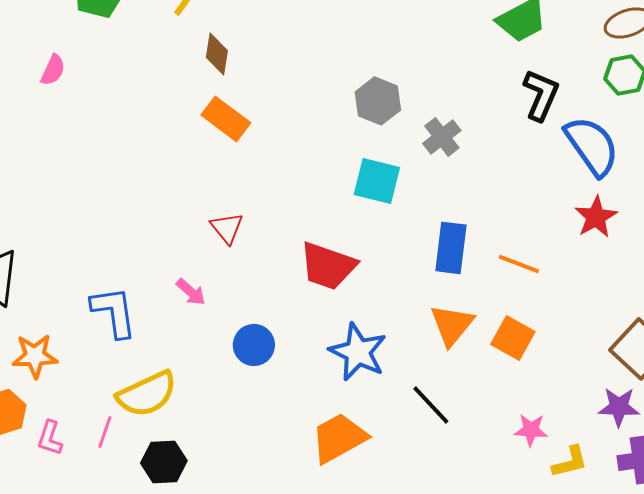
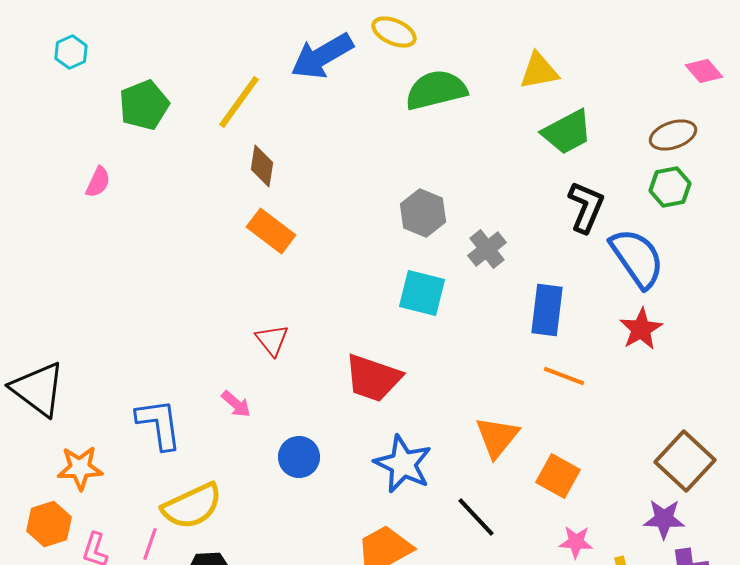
blue rectangle: (451, 248) -> (547, 310), moved
orange square: (513, 338) -> (558, 476), moved

